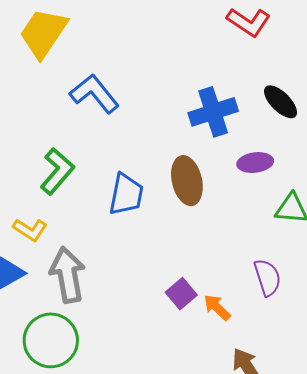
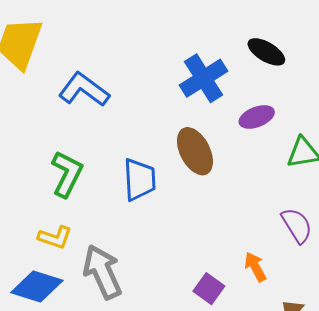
purple square: (181, 294) -> (209, 289), moved
orange arrow: (217, 307) -> (255, 267), turned 32

